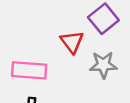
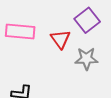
pink rectangle: (29, 70) -> (20, 32), moved

